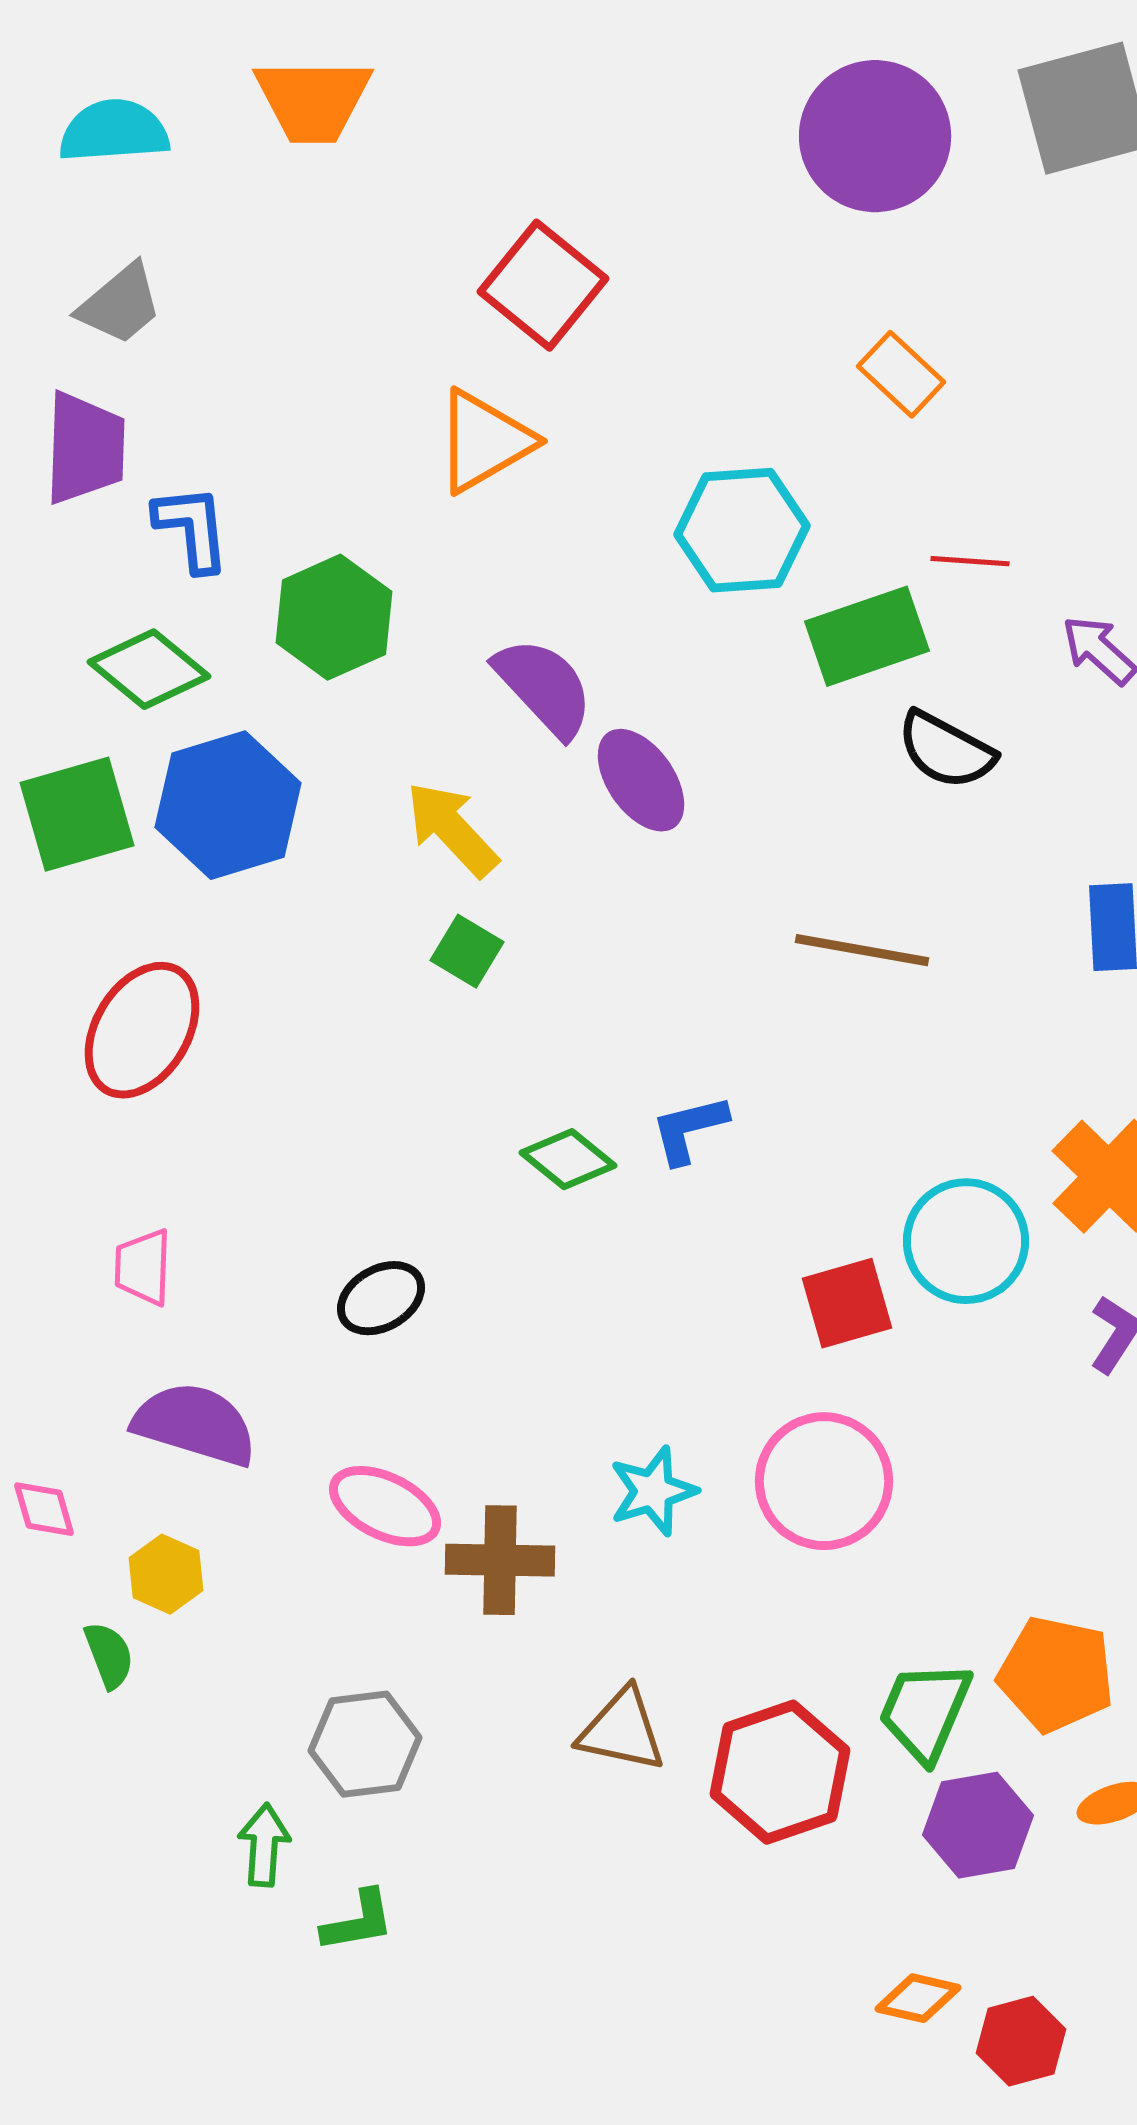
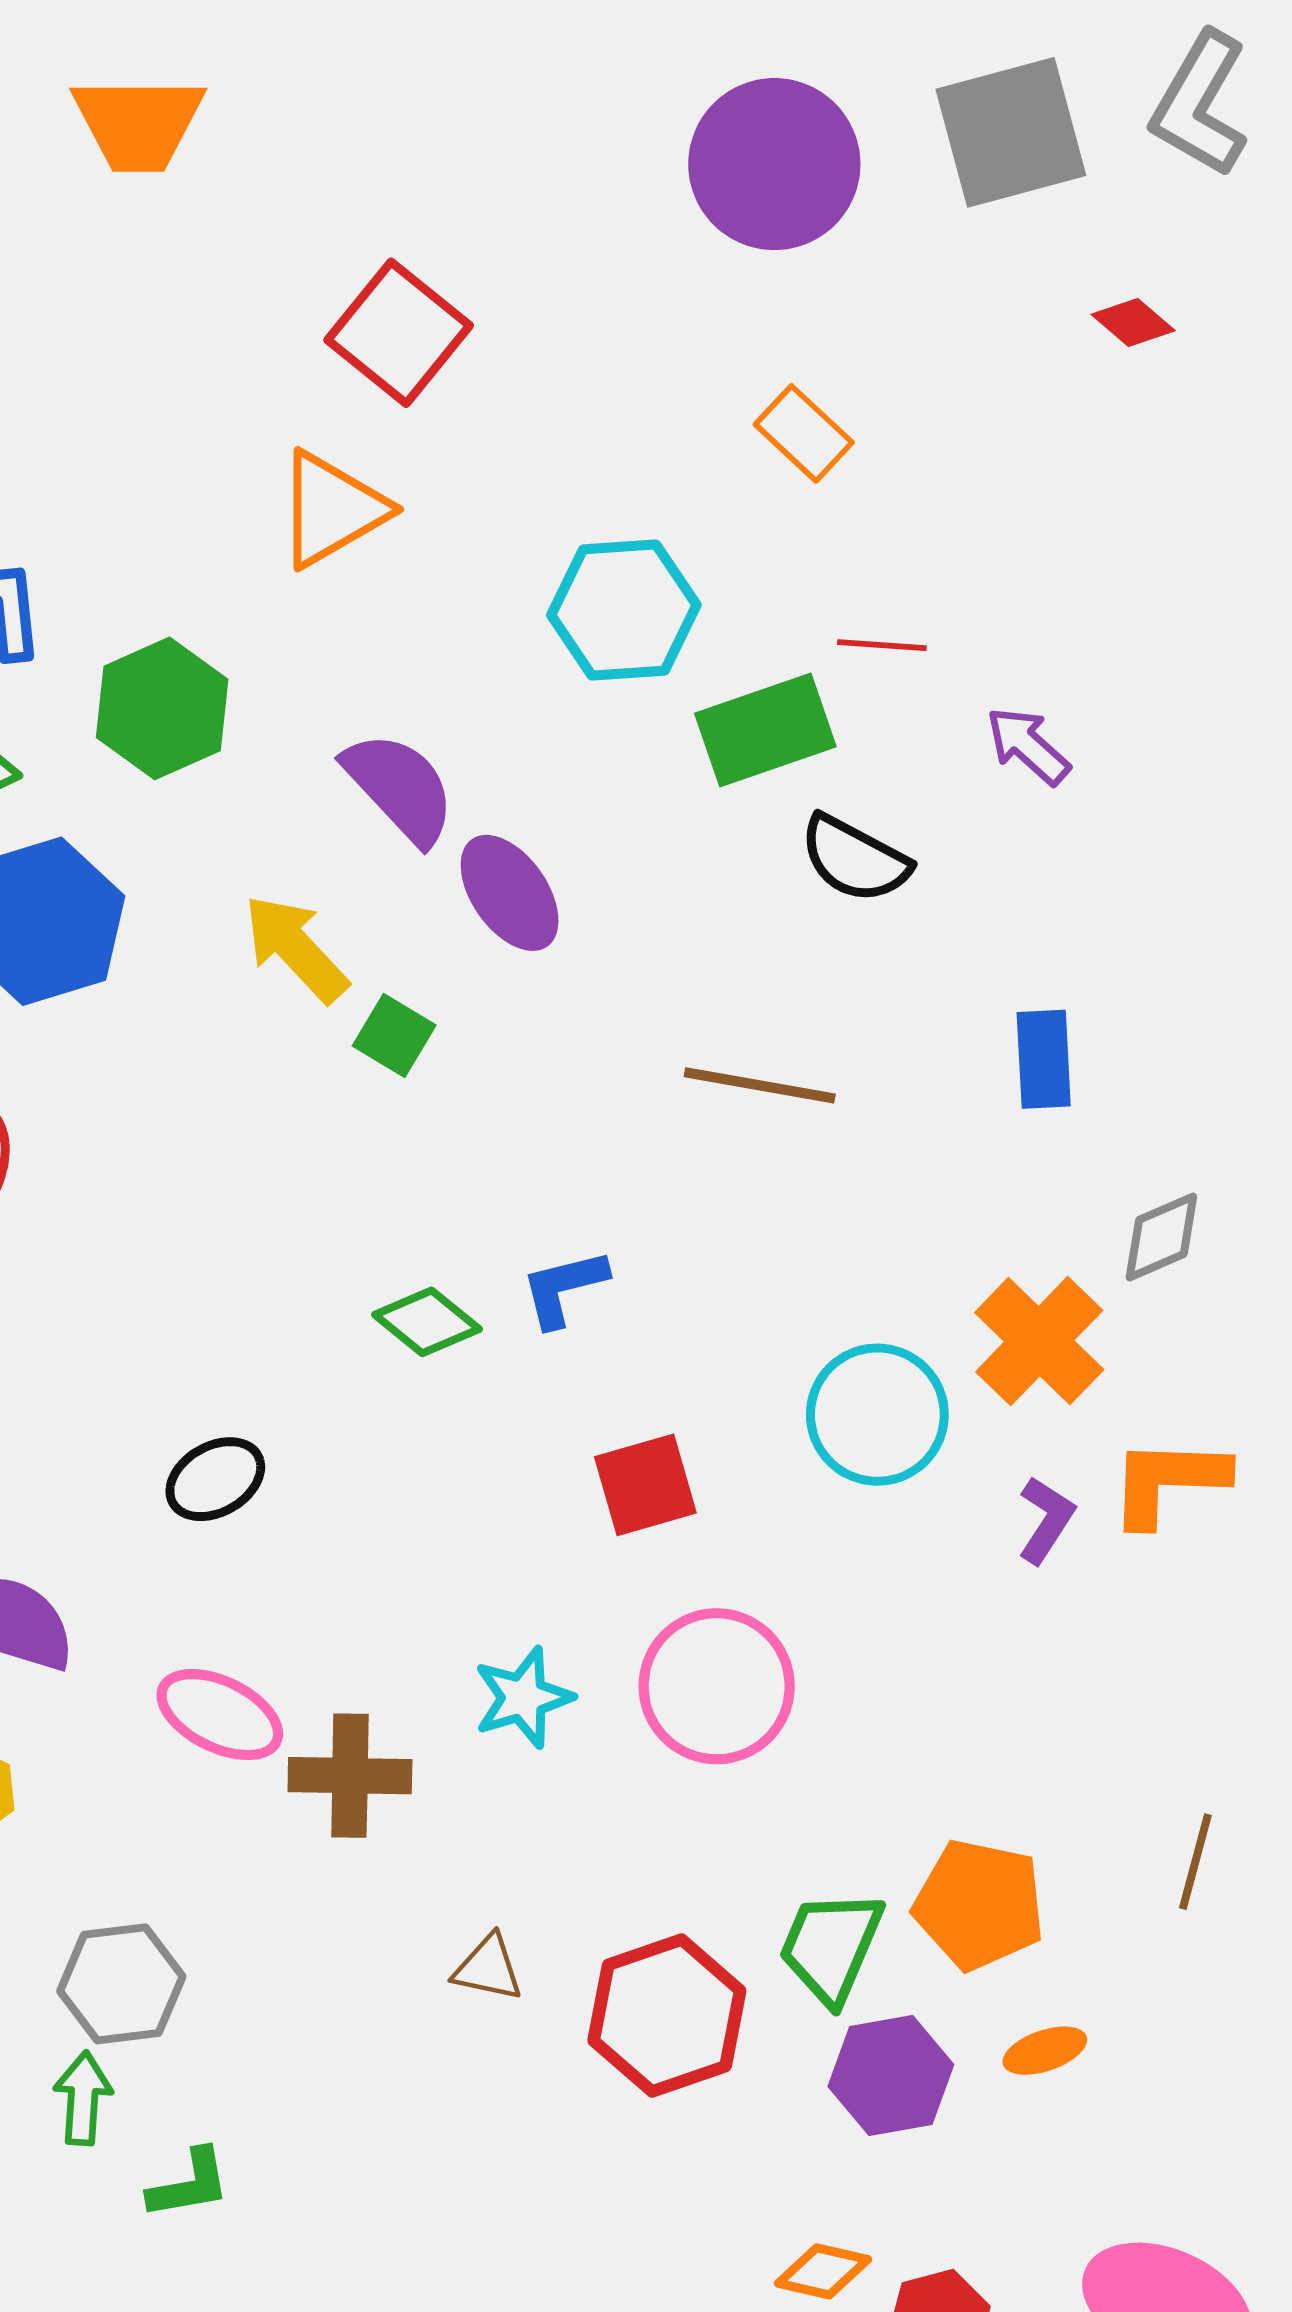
green square: (467, 951) -> (394, 1036), moved
red square: (847, 1303) -> (645, 1485), moved
brown triangle: (622, 1730) -> (488, 1968), size x0.7
gray hexagon: (365, 1744) -> (121, 1984), moved

